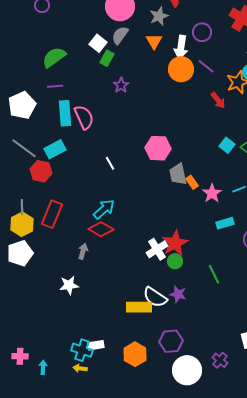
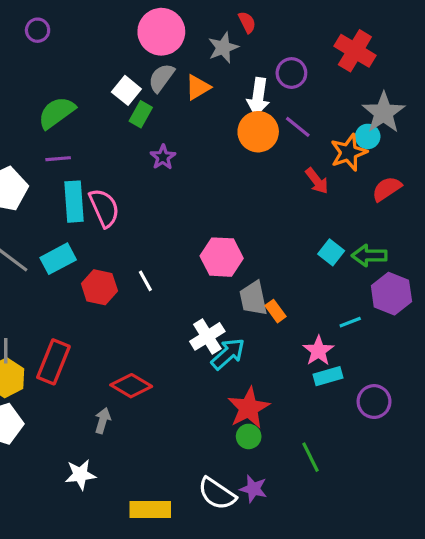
orange triangle: (154, 41) -> (198, 87), moved, turned 30
red hexagon: (41, 171) -> (99, 287), moved
pink star: (212, 193) -> (318, 351), moved
cyan arrow: (104, 209) -> (228, 354), moved
white cross: (157, 249) -> (207, 336), moved
yellow rectangle: (139, 307) -> (150, 509), moved

